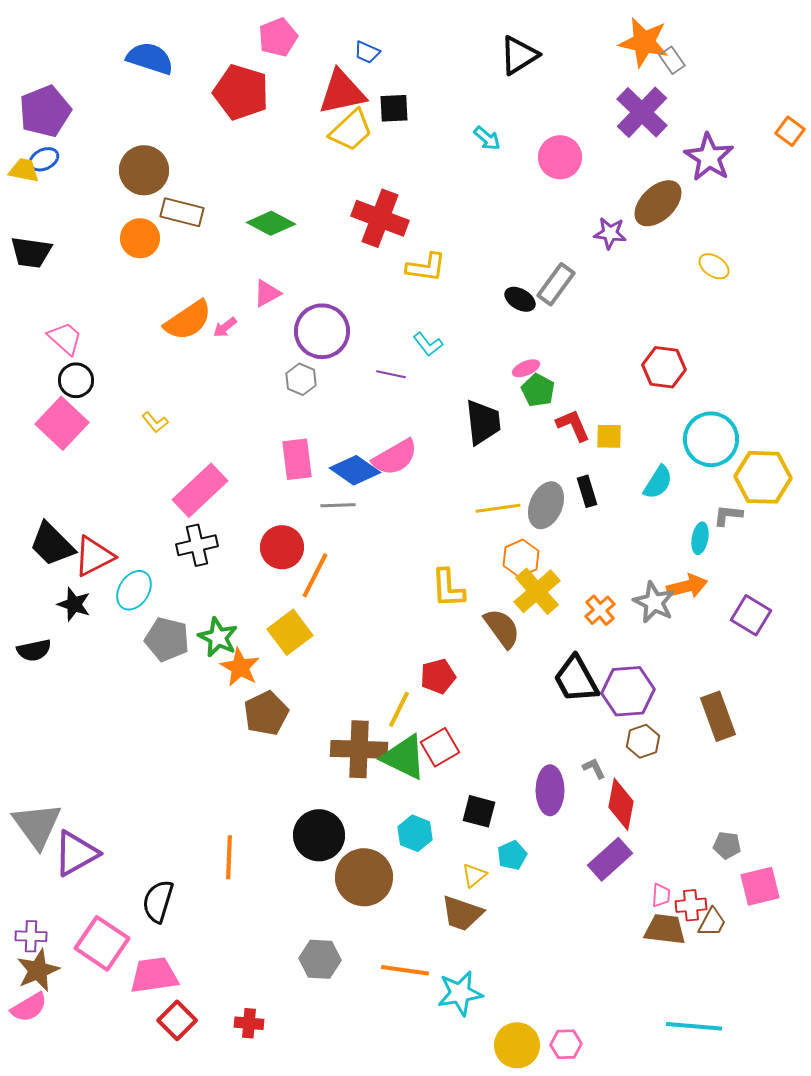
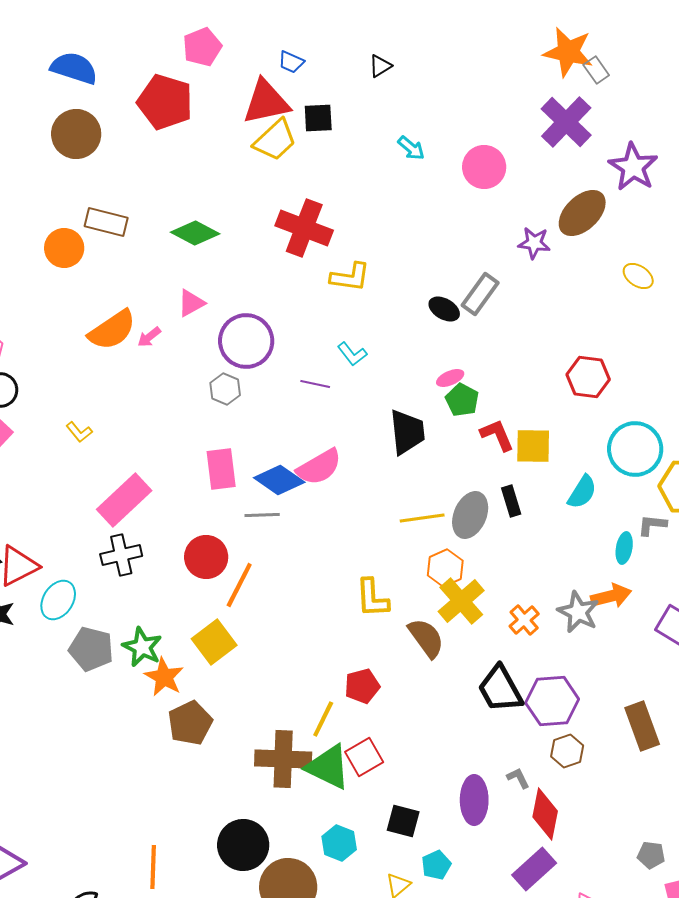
black triangle: (519, 55) -> (380, 66), moved, size x0.6
brown circle: (144, 170) -> (76, 134), moved
yellow square: (609, 436) -> (533, 446), size x1.4

